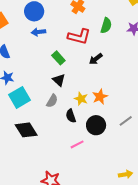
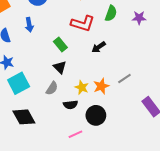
blue arrow: (38, 32) -> (29, 25), moved, turned -96
black semicircle: (71, 116) -> (70, 105), turned -80
gray line: (126, 121) -> (124, 78), moved

